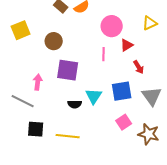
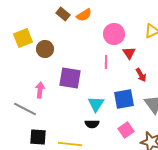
brown circle: (54, 41) -> (45, 49), moved
red triangle: (127, 45) -> (129, 53), turned -32
black semicircle: (75, 104) -> (92, 124), moved

